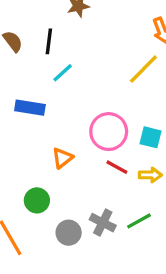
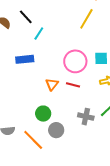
black line: (49, 41) -> (26, 17), turned -35
red line: (117, 167) -> (73, 85), moved
gray circle: (69, 233) -> (56, 130), moved

